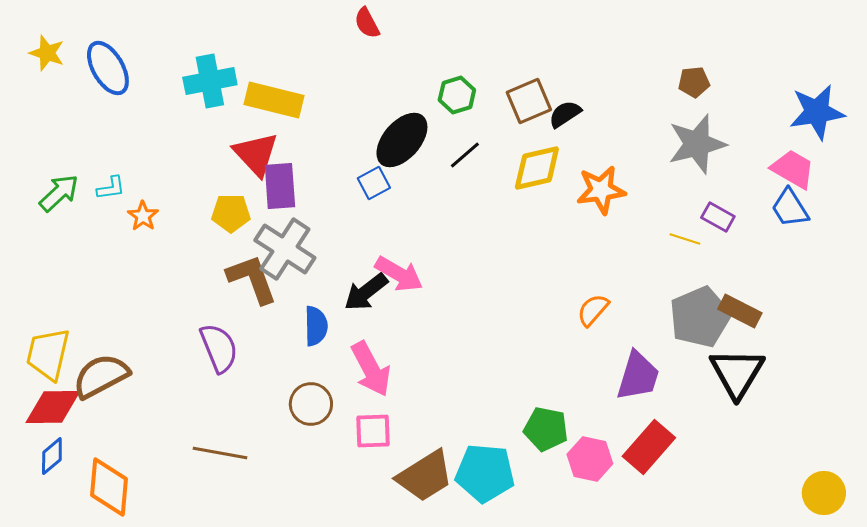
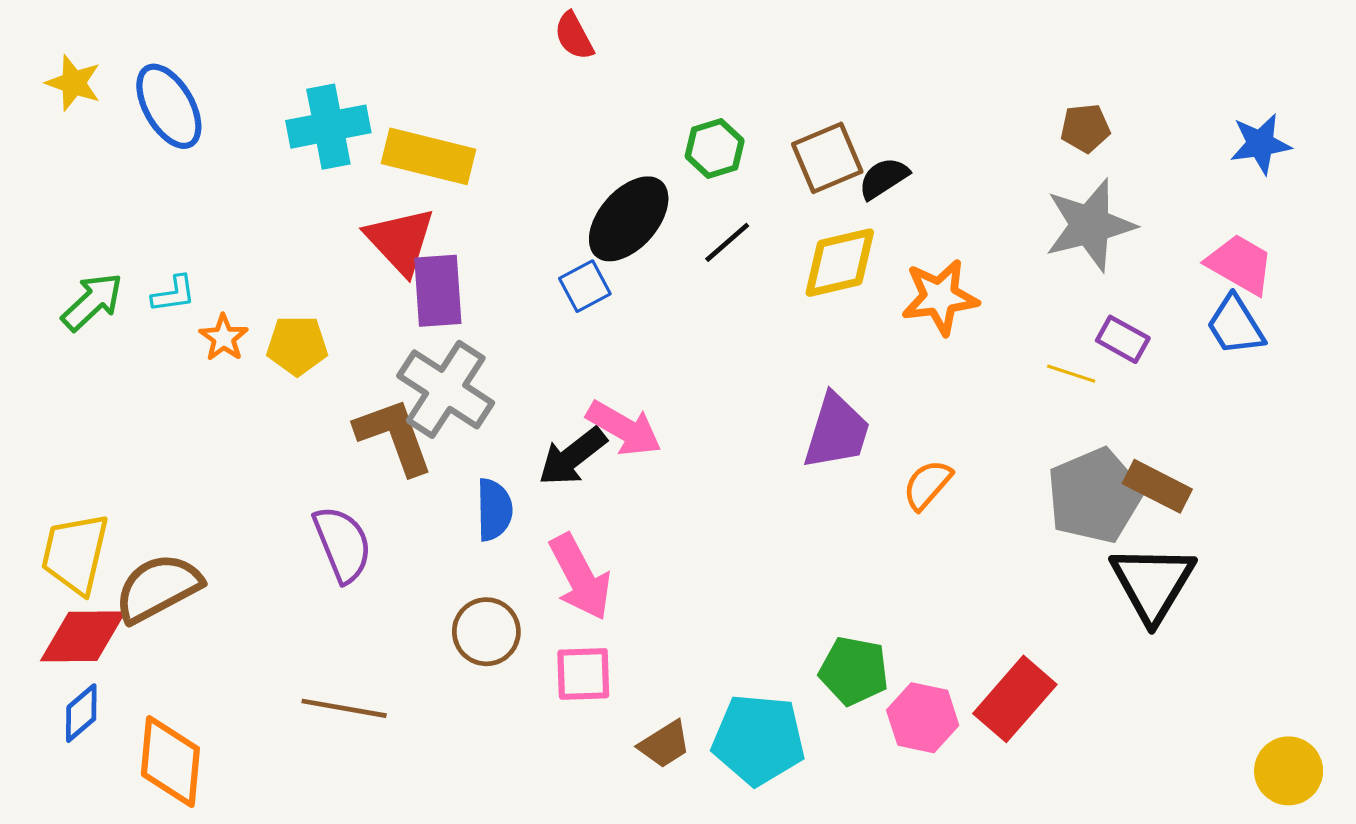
blue star: (817, 112) -> (1260, 144), moved, size x0.7
yellow pentagon: (231, 213) -> (297, 346), moved
purple trapezoid: (638, 376) -> (837, 432), moved
brown trapezoid: (425, 476) -> (665, 744), size x0.6

